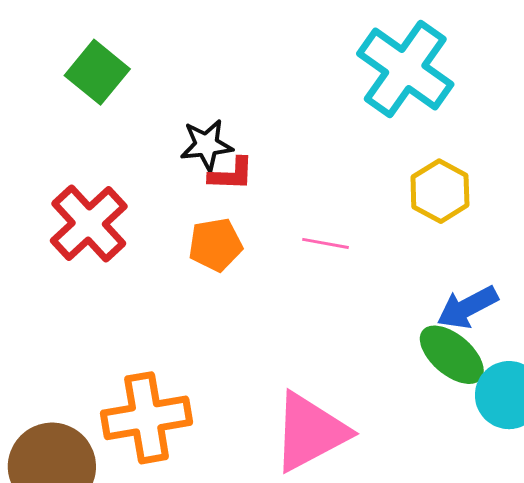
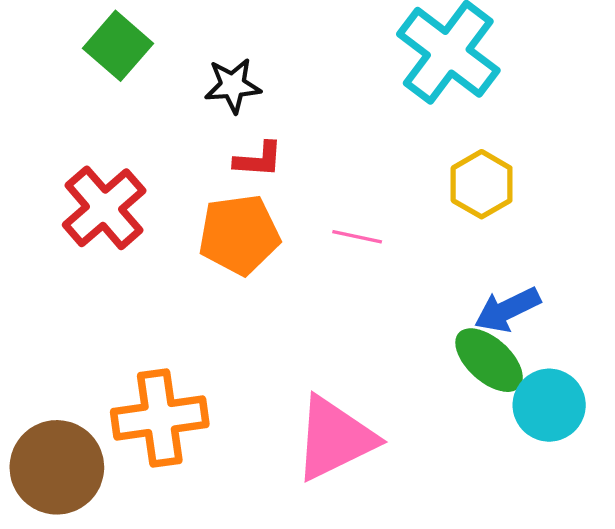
black star: (206, 145) -> (233, 86), moved
orange pentagon: (215, 245) -> (239, 235), size x1.4

